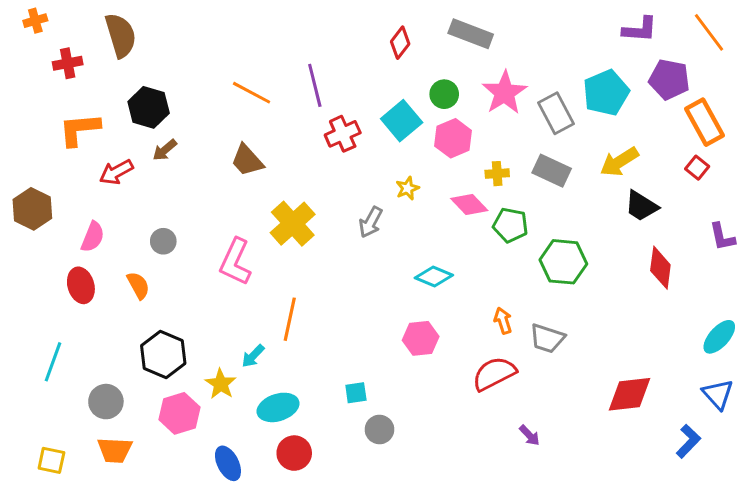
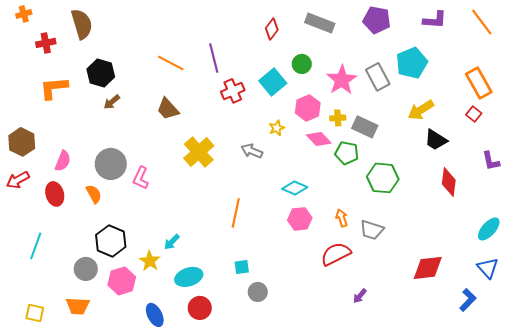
purple pentagon: (669, 79) -> (377, 20), moved
pink star: (505, 93) -> (342, 80), moved
pink hexagon: (453, 138) -> (308, 108), moved
gray rectangle: (552, 171) -> (365, 127), moved
red arrow: (116, 172) -> (18, 180), moved
gray arrow: (371, 222) -> (252, 151), turned 85
gray circle: (163, 241) -> (111, 164), size x1.8
pink L-shape: (235, 262) -> (141, 178), moved, size x0.7
orange line: (290, 319) -> (236, 213), moved
pink hexagon: (421, 338) -> (300, 219), moved
gray circle: (106, 402) -> (86, 269), moved
purple arrow: (530, 435) -> (360, 296), turned 84

